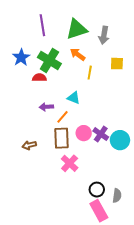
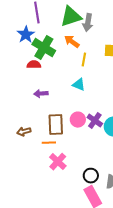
gray arrow: (104, 35) -> (88, 23), moved
blue star: (21, 57) -> (26, 35), moved
cyan triangle: (74, 98) -> (79, 85), moved
orange line: (63, 117) -> (49, 143), moved, turned 48
pink cross: (70, 163) -> (58, 162), moved

